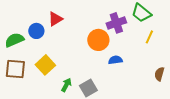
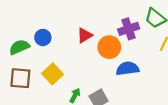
red triangle: (55, 19) -> (85, 35), moved
blue semicircle: (115, 60) -> (127, 69), size x1.5

